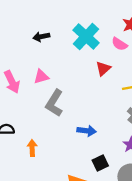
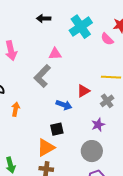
red triangle: (103, 68) -> (83, 91), moved
pink triangle: (41, 77) -> (55, 54), moved
black square: (100, 163) -> (57, 129), moved

